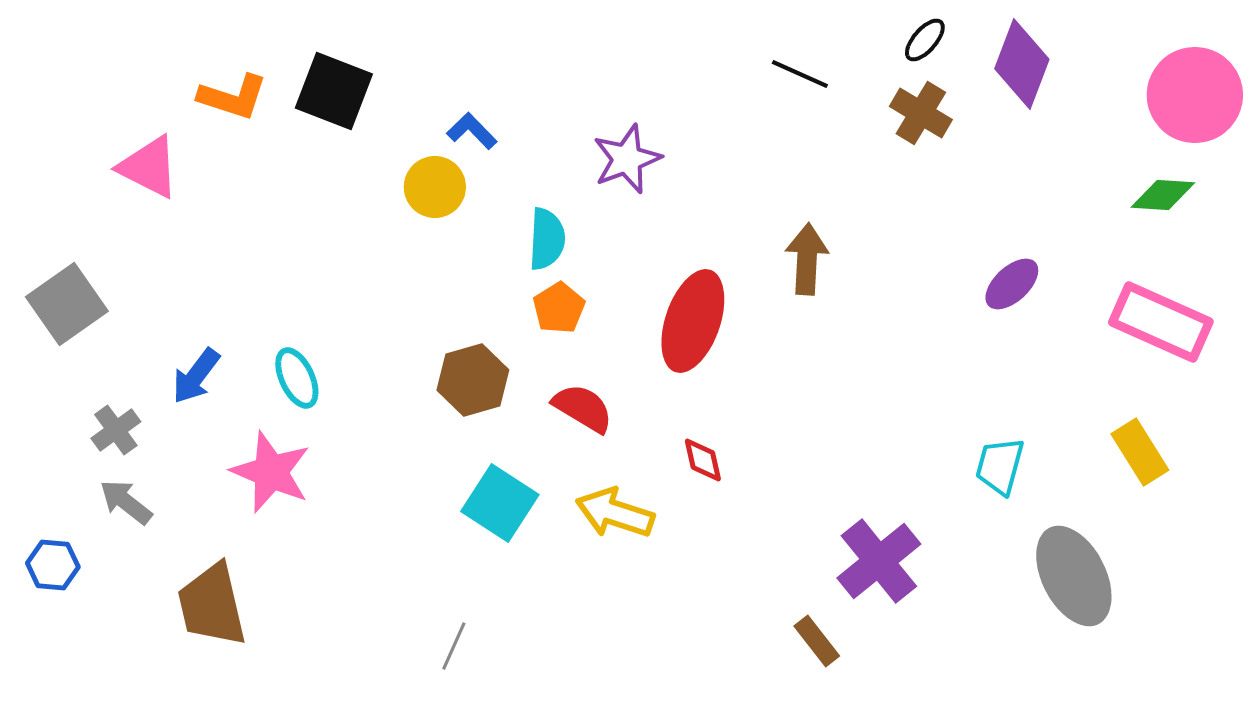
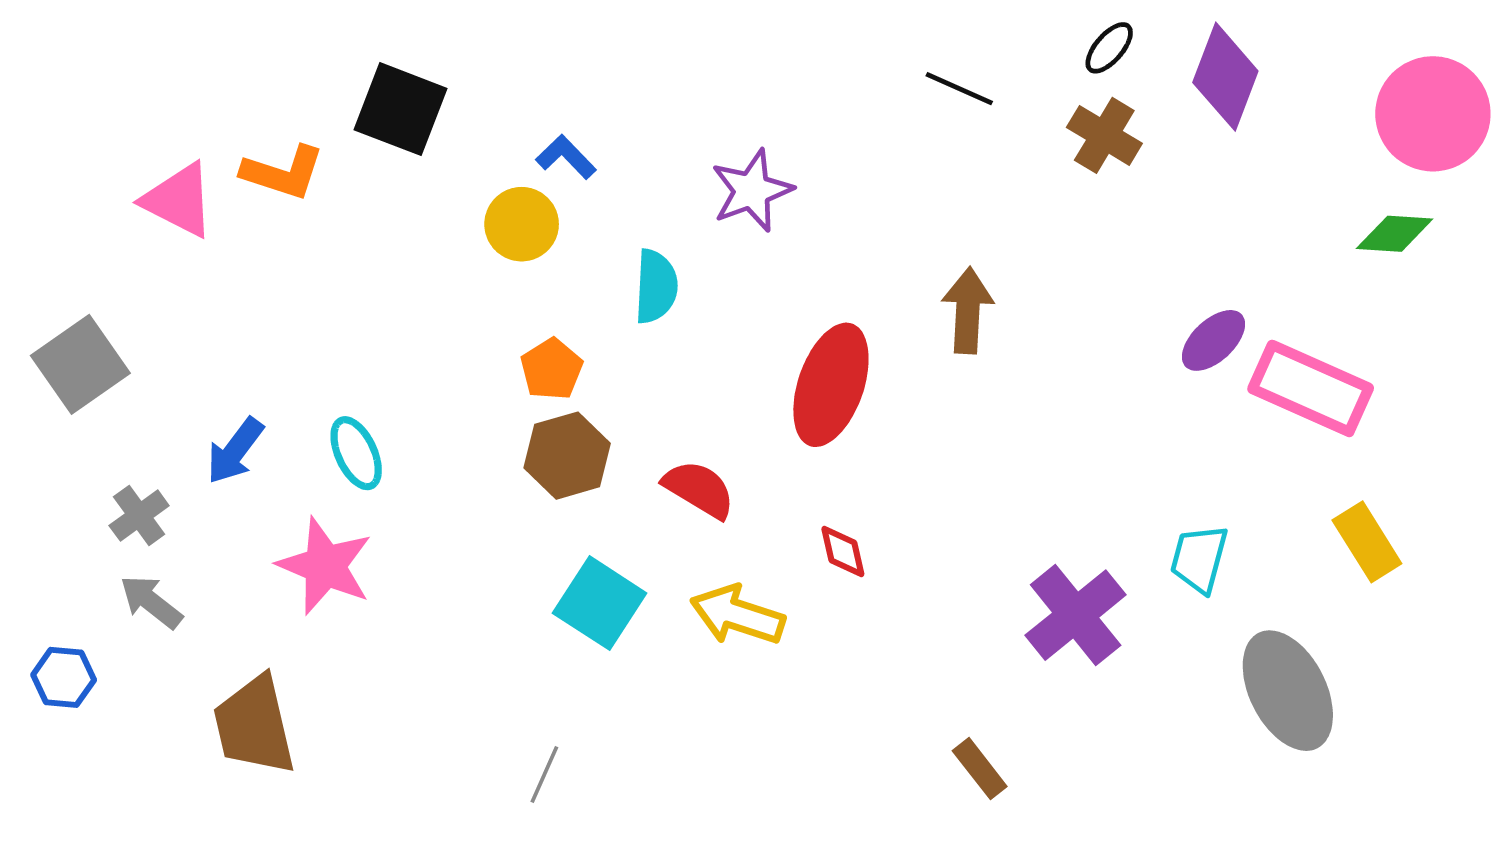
orange L-shape: (233, 97) -> (283, 173), moved
orange pentagon: (559, 308) -> (552, 369), moved
pink rectangle: (1161, 322) -> (1311, 388), moved
purple cross: (879, 561) -> (1076, 615), moved

